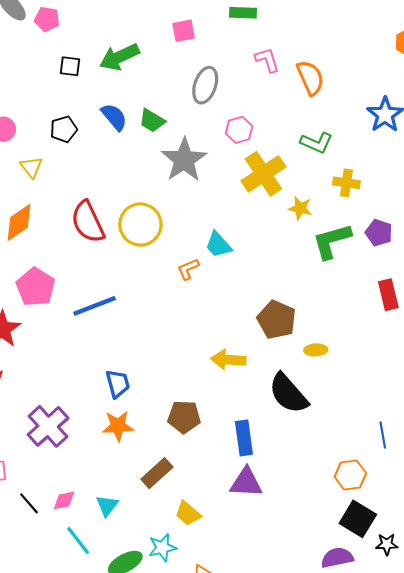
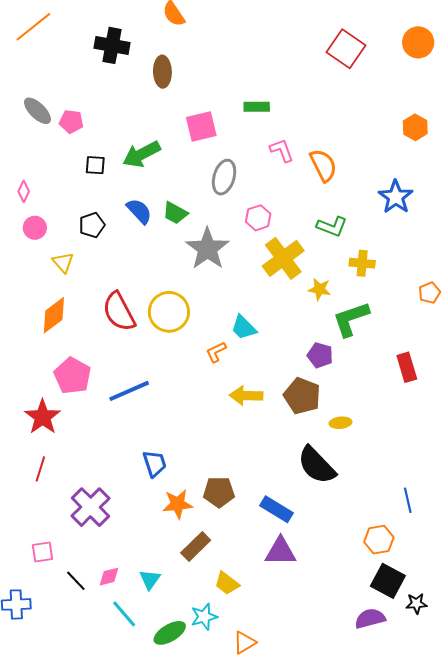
pink square: (184, 31) -> (201, 127), size x1.4
purple pentagon: (379, 233) -> (320, 355), moved
yellow arrow: (228, 360) -> (246, 396), moved
orange star: (118, 426) -> (178, 504), moved
blue rectangle: (244, 438) -> (277, 509), turned -48

